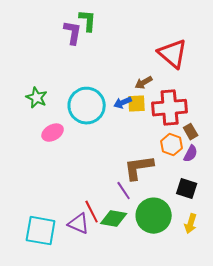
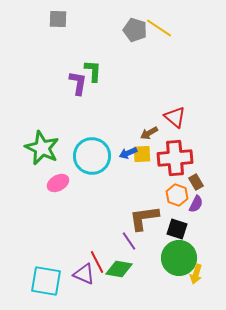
red triangle: (173, 54) -> (175, 117), moved, size x0.7
green star: (37, 98) -> (42, 148), size x1.6
black square: (187, 189) -> (177, 229), moved
green circle: (154, 216) -> (179, 258), moved

